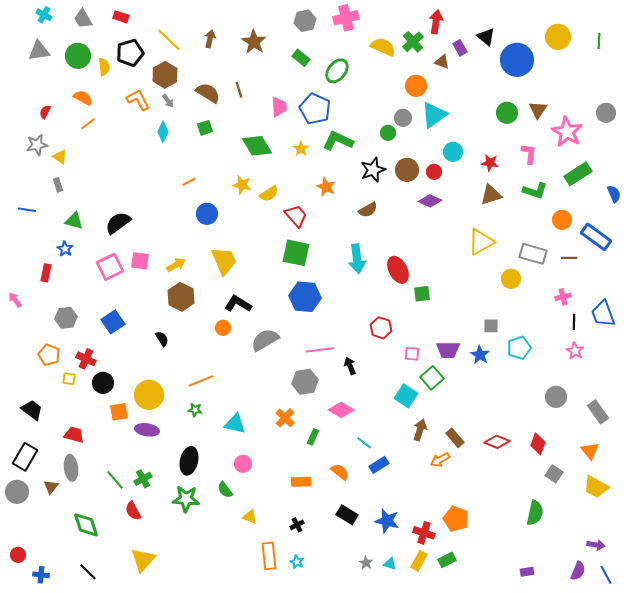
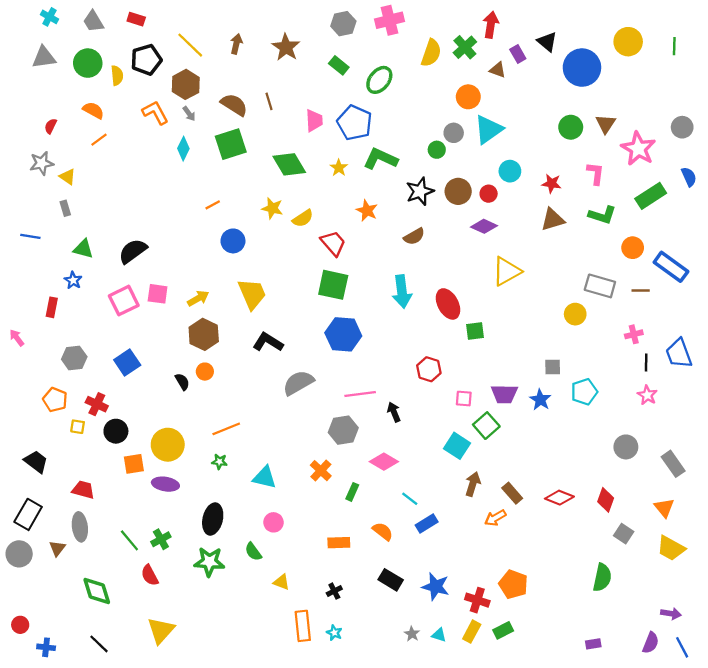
yellow semicircle: (383, 47) -> (431, 53), turned 85
green square: (205, 128) -> (231, 144), size x1.8
blue semicircle: (614, 194) -> (689, 177), moved
yellow triangle: (481, 242) -> (507, 271), moved
orange circle: (223, 328) -> (205, 372), moved

